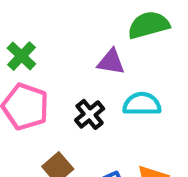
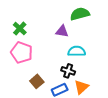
black cross: (90, 114) -> (68, 71), moved, turned -32

